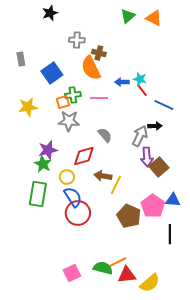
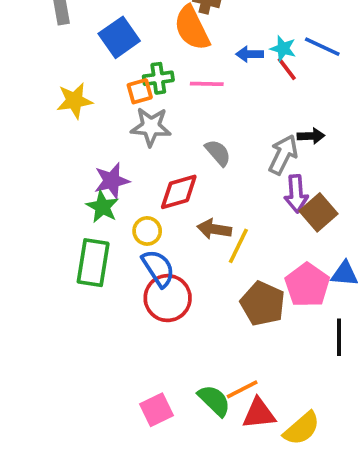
blue line: (164, 105) -> (322, 47), moved
green semicircle: (103, 268) -> (214, 400), turned 30

